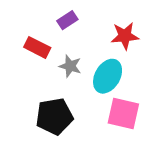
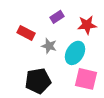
purple rectangle: (67, 20) -> (57, 17), moved

